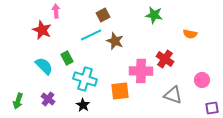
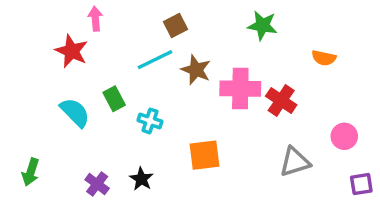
pink cross: (141, 71) -> (240, 89), moved
cyan cross: (85, 79) -> (150, 121), moved, size x0.6
gray triangle: (173, 95) -> (295, 162), turned -36
purple cross: (48, 99) -> (97, 184), moved

